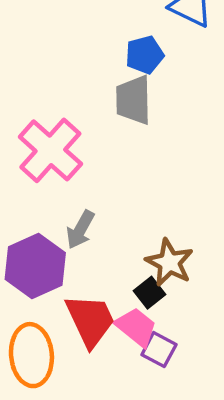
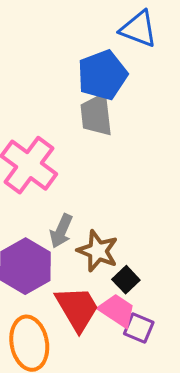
blue pentagon: (145, 55) -> (102, 75), size x1.5
brown star: (169, 262) -> (98, 251), moved

